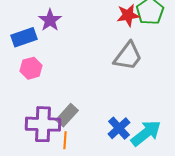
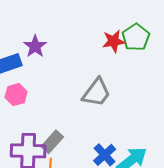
gray trapezoid: (128, 56) -> (97, 93), moved

